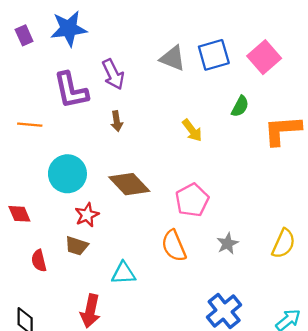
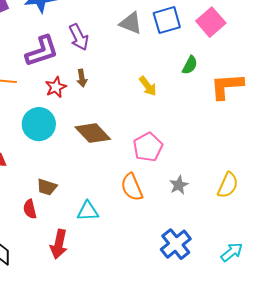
purple L-shape: (71, 90) -> (42, 51), turned -96
red star: (87, 215) -> (56, 87), moved
red semicircle: (39, 261) -> (30, 209), moved

